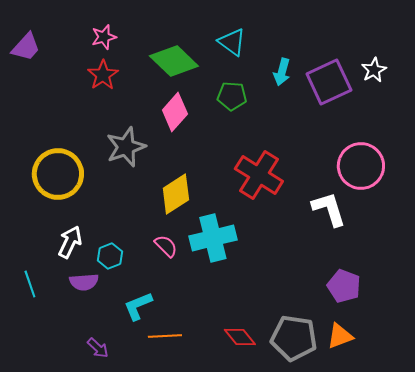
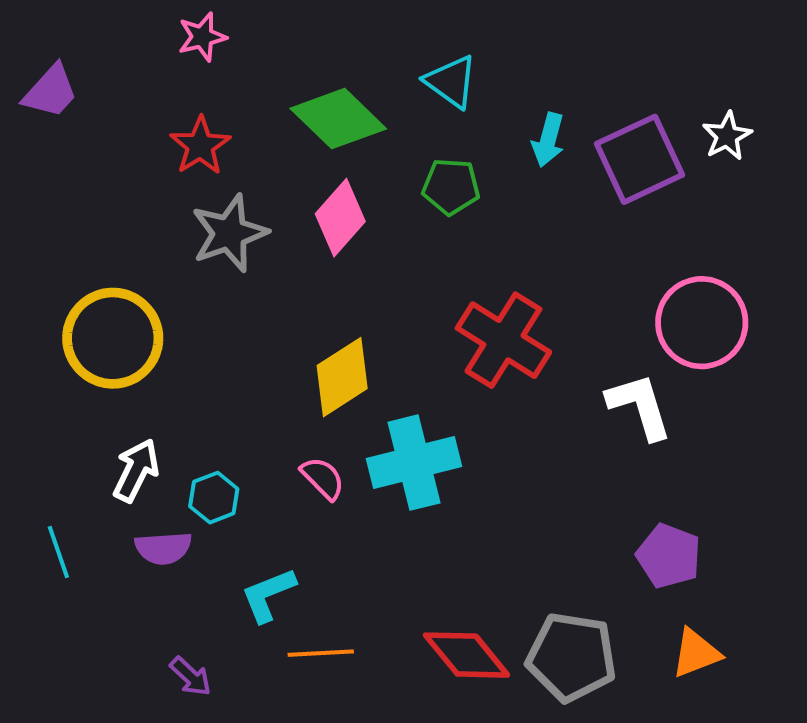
pink star: (104, 37) -> (202, 37), moved
gray star: (126, 147) -> (229, 233), moved
orange triangle: (340, 336) -> (696, 653), moved
red diamond: (240, 337) -> (467, 655), size x1.4

